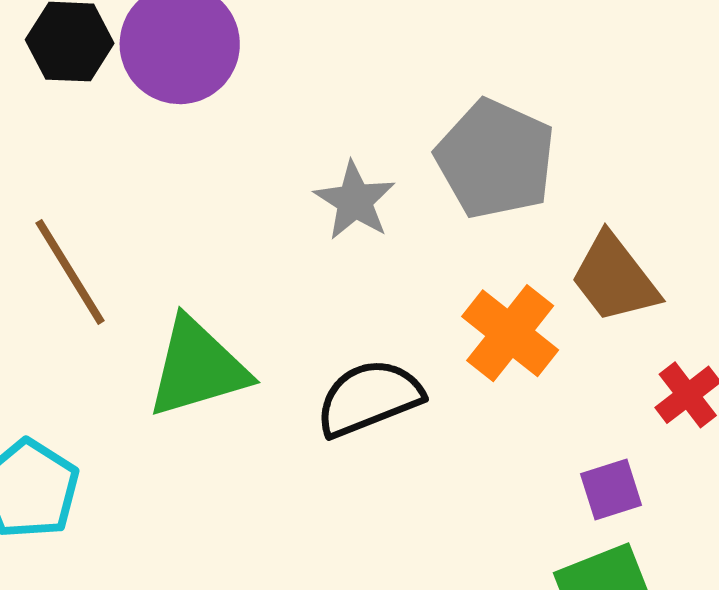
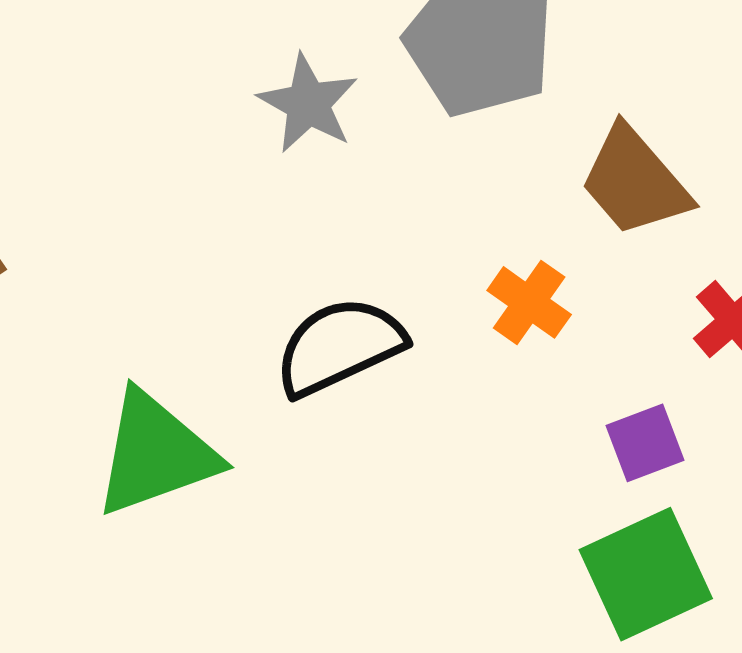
orange cross: (510, 333) -> (529, 302), moved, size x0.7
green triangle: (198, 368) -> (156, 454), moved

